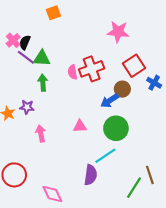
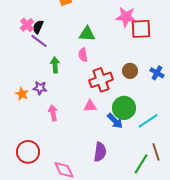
green triangle: (42, 58) -> (87, 34), moved
red square: (134, 66) -> (141, 29), moved, turned 30
red cross: (92, 69) -> (101, 80), moved
blue cross: (154, 83) -> (157, 73), moved
blue arrow: (110, 101) -> (115, 121), moved, turned -102
cyan line: (105, 156) -> (148, 121), moved

